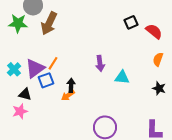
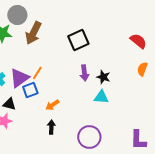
black square: (131, 22) -> (78, 40), moved, size x1.5
cyan triangle: (122, 77) -> (101, 97), moved
black arrow: (71, 85) -> (51, 127), moved
black star: (159, 88) -> (103, 77), moved

